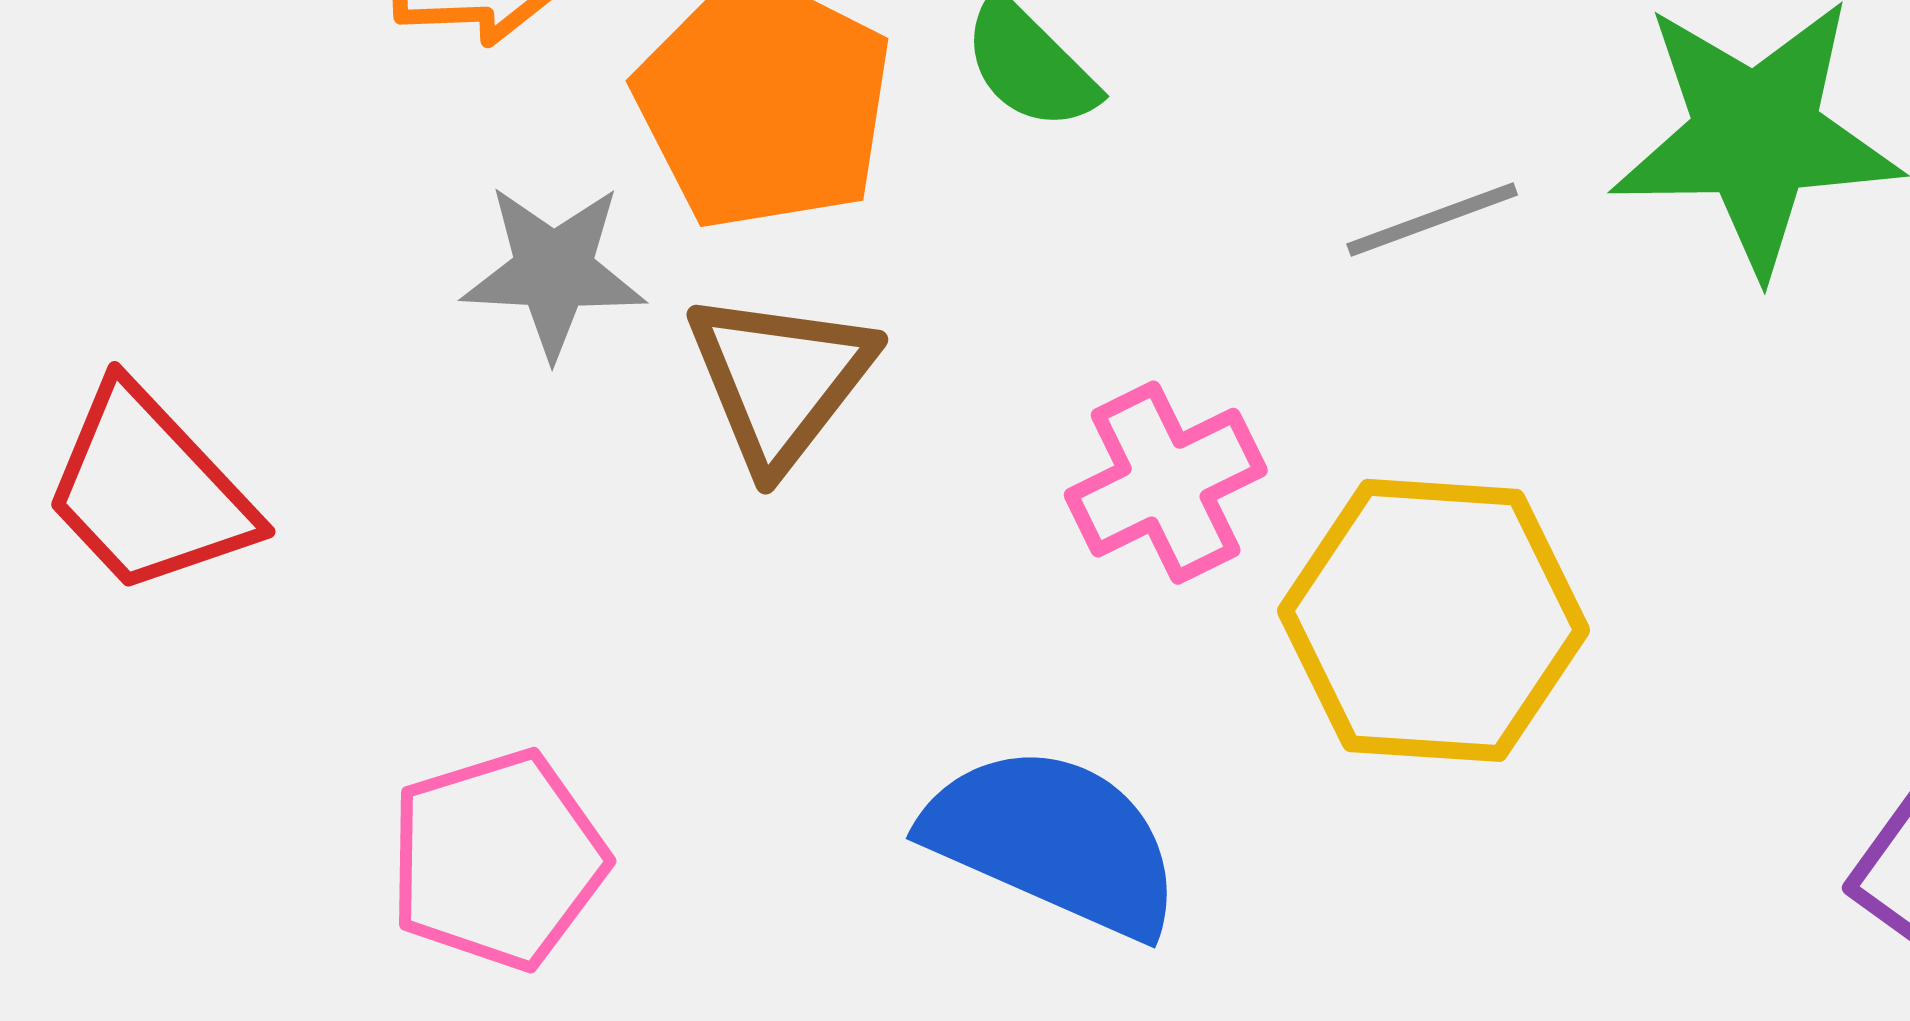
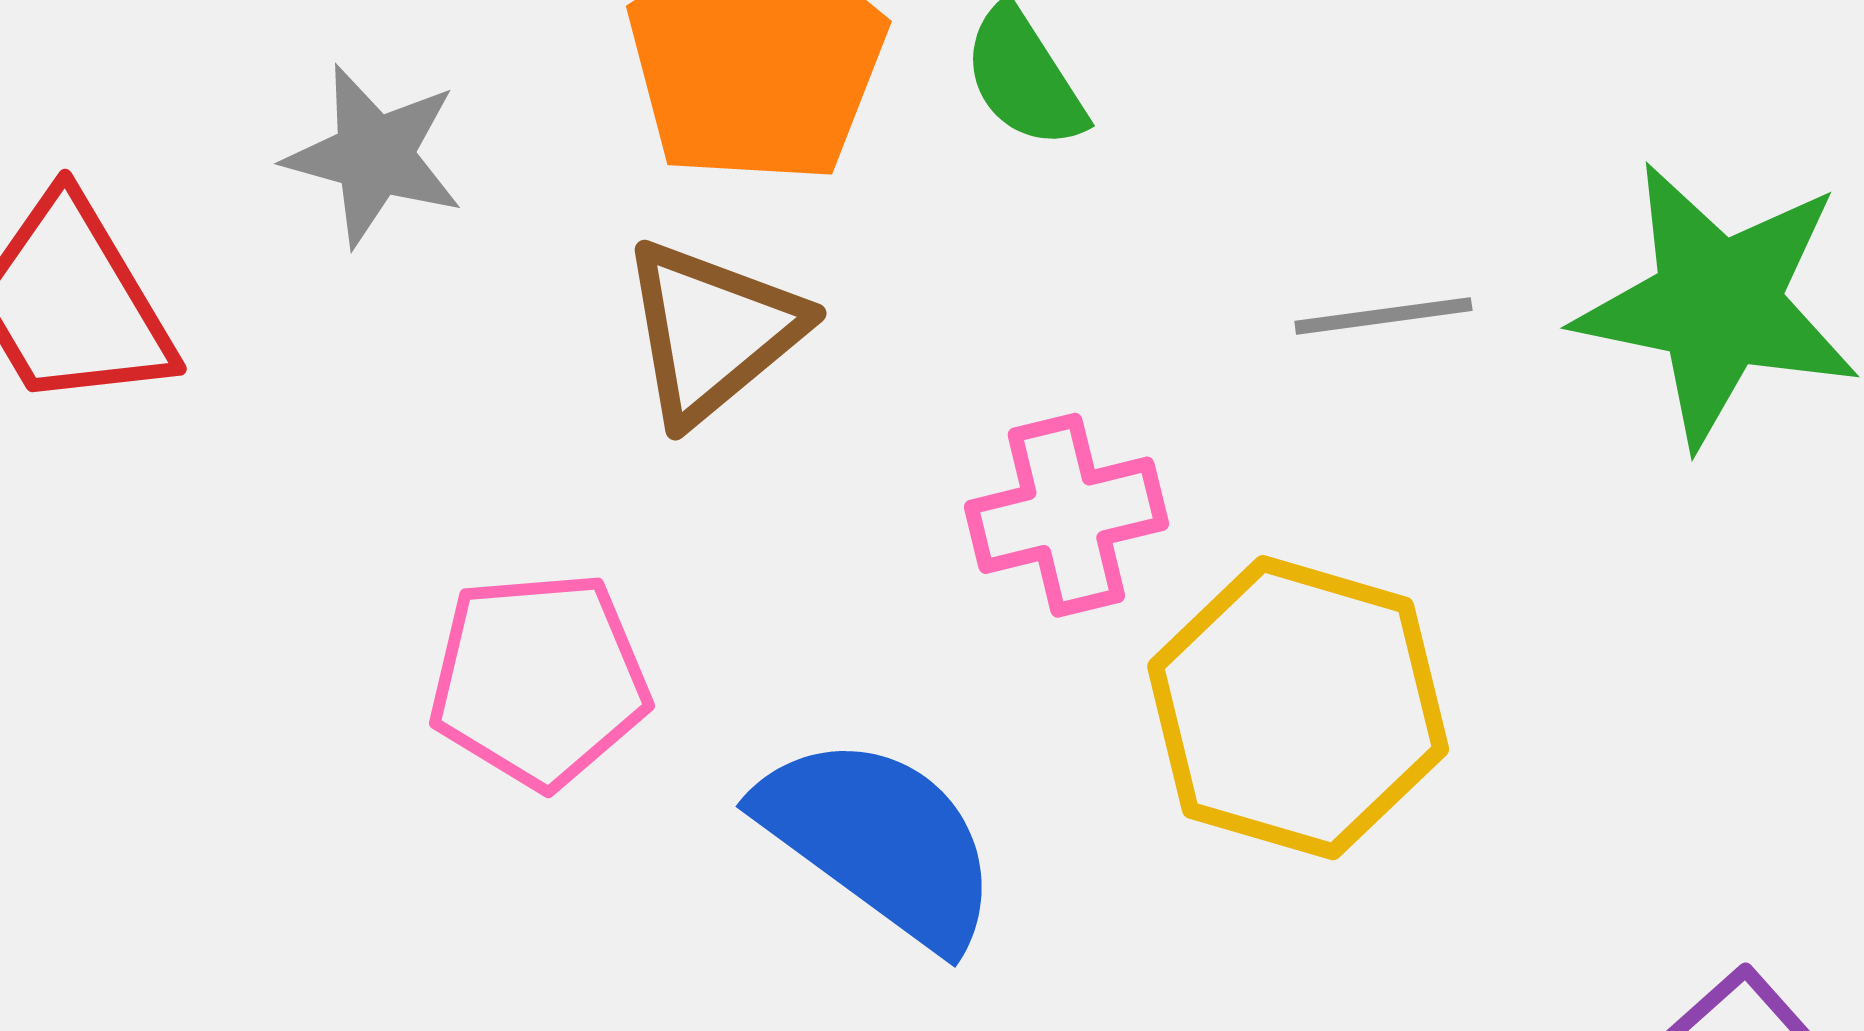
gray star: (554, 271) -> (374, 156), moved
pink pentagon: (498, 860) -> (539, 680), moved

